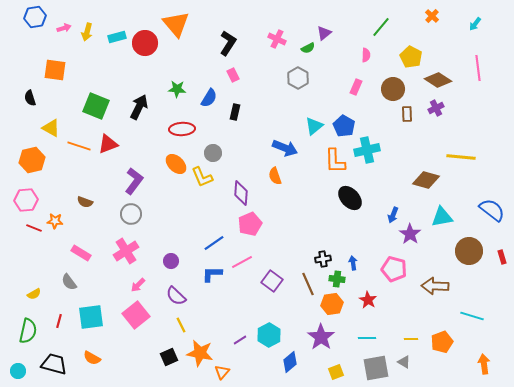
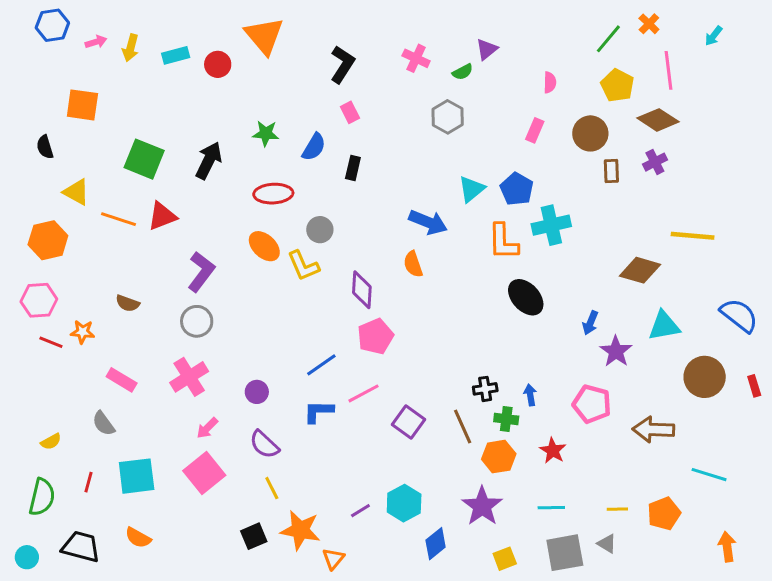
green line: (381, 27) -> (608, 39), moved
red circle: (145, 43) -> (218, 64), size x0.7
pink line: (478, 68) -> (668, 70), moved

